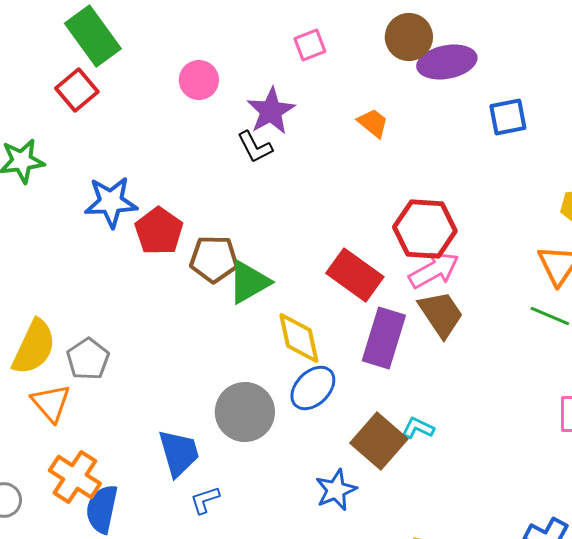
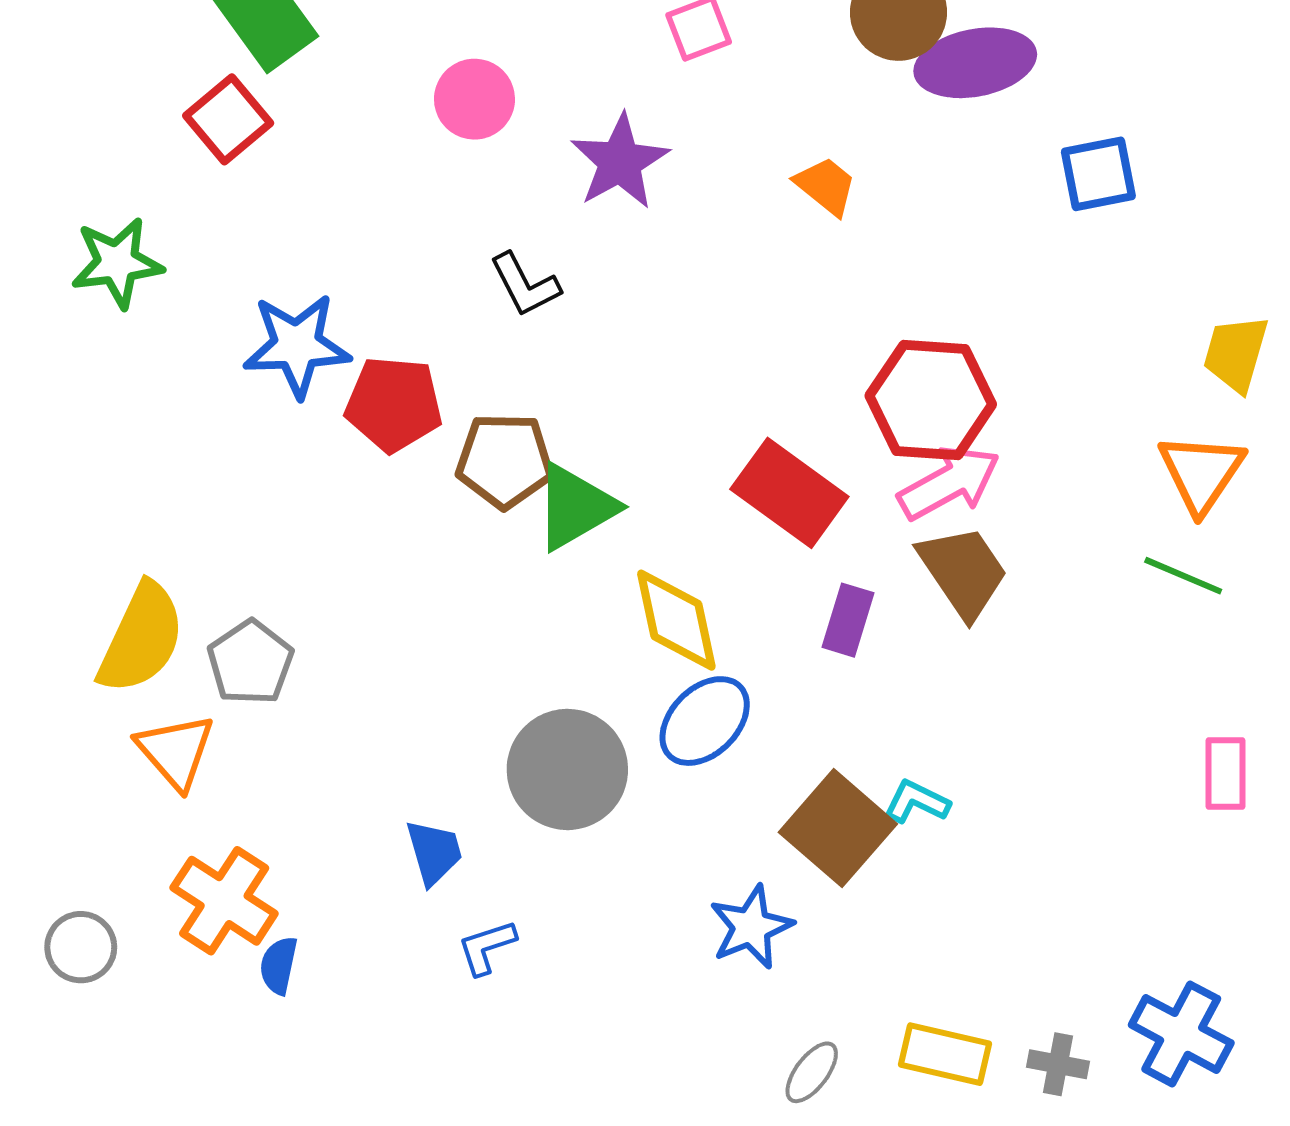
black L-shape: (255, 147) -> (525, 285), moved
red pentagon: (159, 231) -> (394, 404), turned -30
purple rectangle: (384, 338) -> (848, 620), size x0.6
blue trapezoid: (179, 453) -> (434, 852), size x0.7
blue semicircle: (102, 509) -> (279, 965), size x0.6

